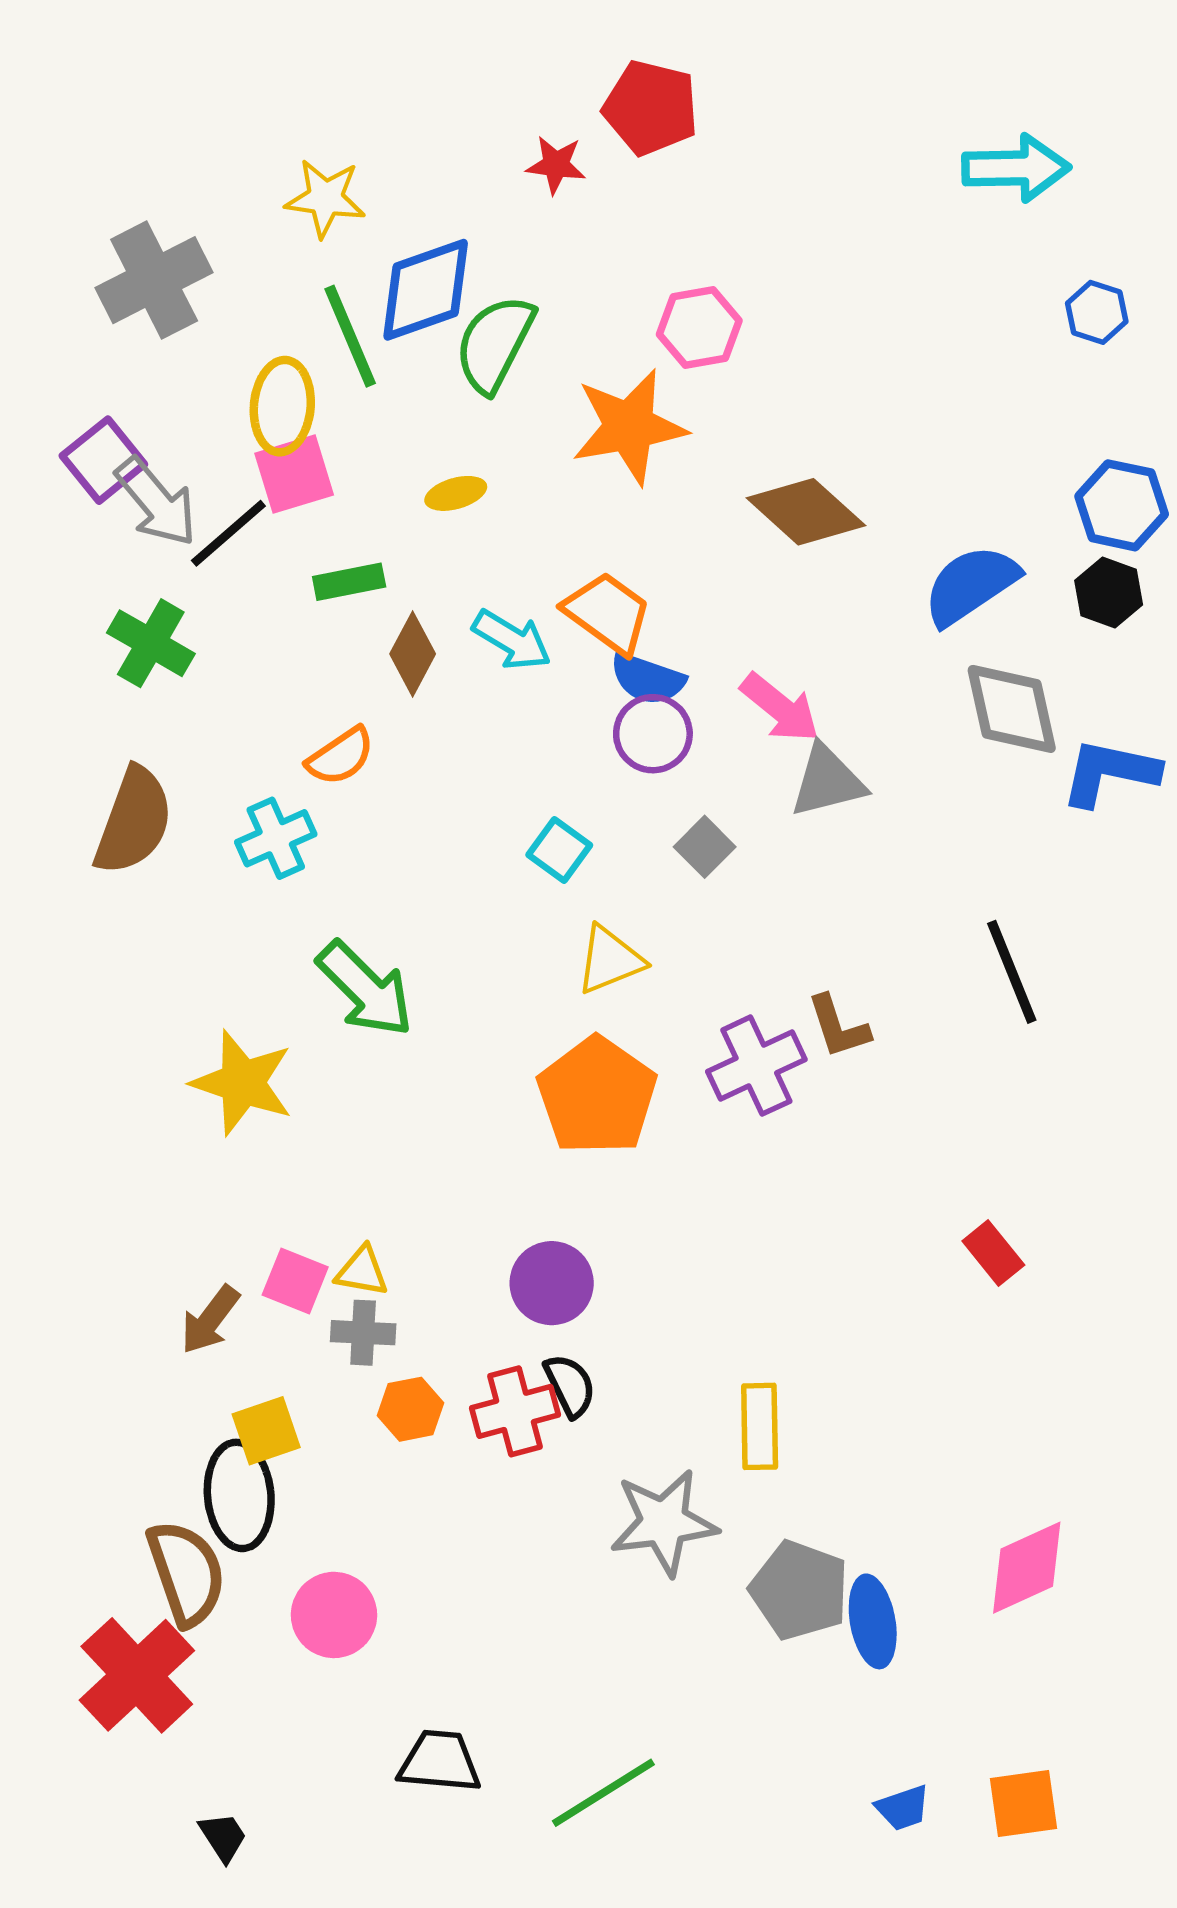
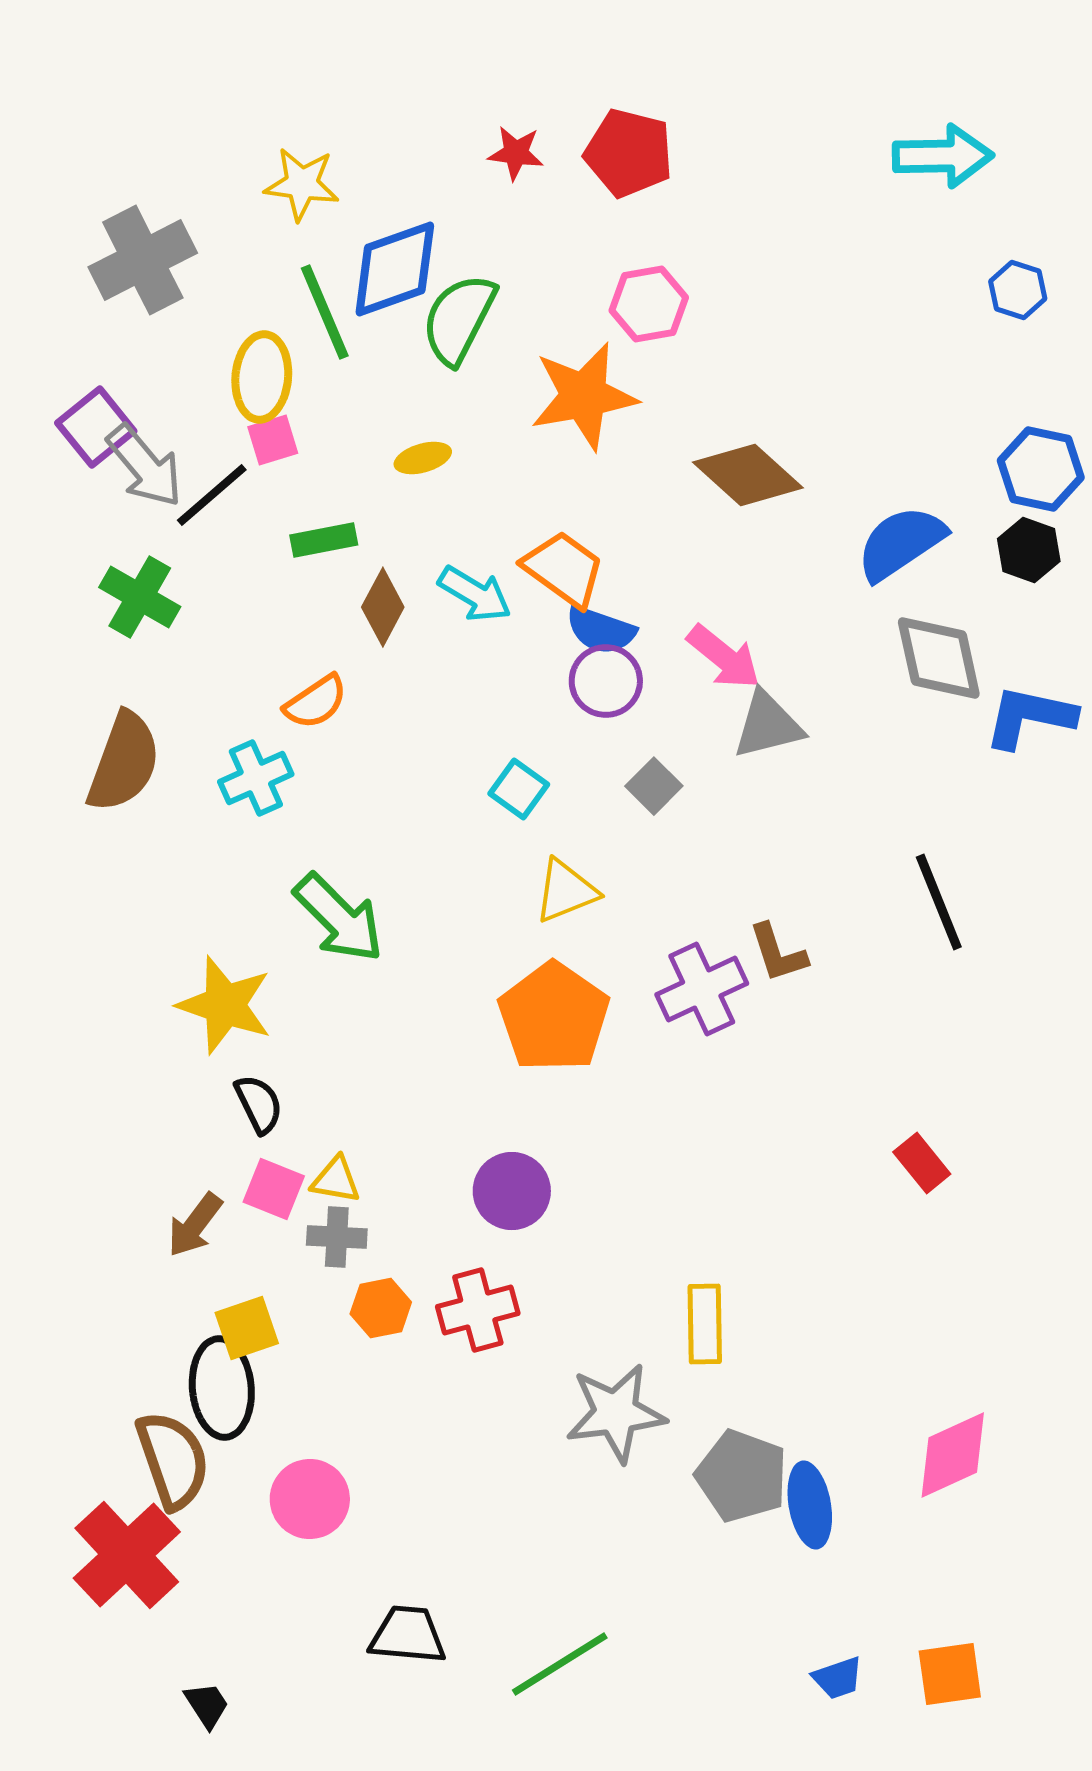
red pentagon: (651, 108) -> (629, 153), moved
pink square: (294, 474) -> (273, 440), size x0.7
black semicircle: (570, 1385) -> (259, 1104), moved

